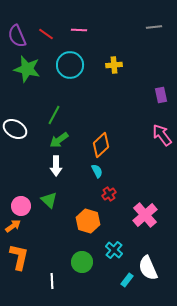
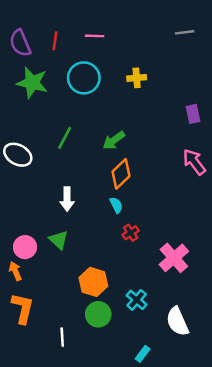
red line: (46, 34) -> (55, 41), turned 63
green arrow: (59, 140) -> (114, 140), moved
orange hexagon: (88, 221) -> (93, 282), moved
orange arrow: (13, 226) -> (15, 271), turned -77
cyan rectangle: (127, 280) -> (143, 354), moved

